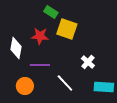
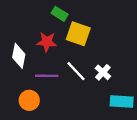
white line: (65, 83) -> (76, 71), moved

